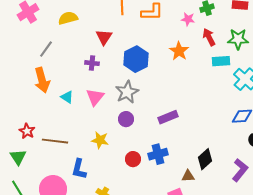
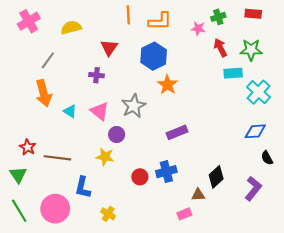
orange star: (179, 51) -> (167, 85), moved
blue hexagon: (136, 59) -> (154, 56), moved
pink triangle: (95, 97) -> (100, 111), turned -30
purple circle: (126, 119) -> (117, 134), moved

